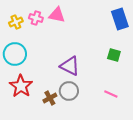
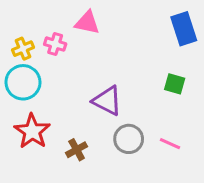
pink cross: (36, 18) -> (55, 44), moved
yellow cross: (16, 22) -> (23, 49), moved
gray circle: (69, 91) -> (129, 139), moved

